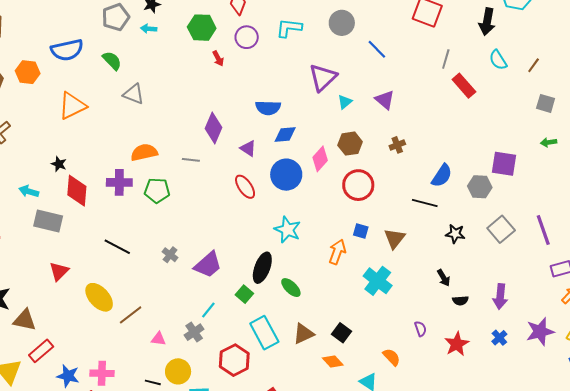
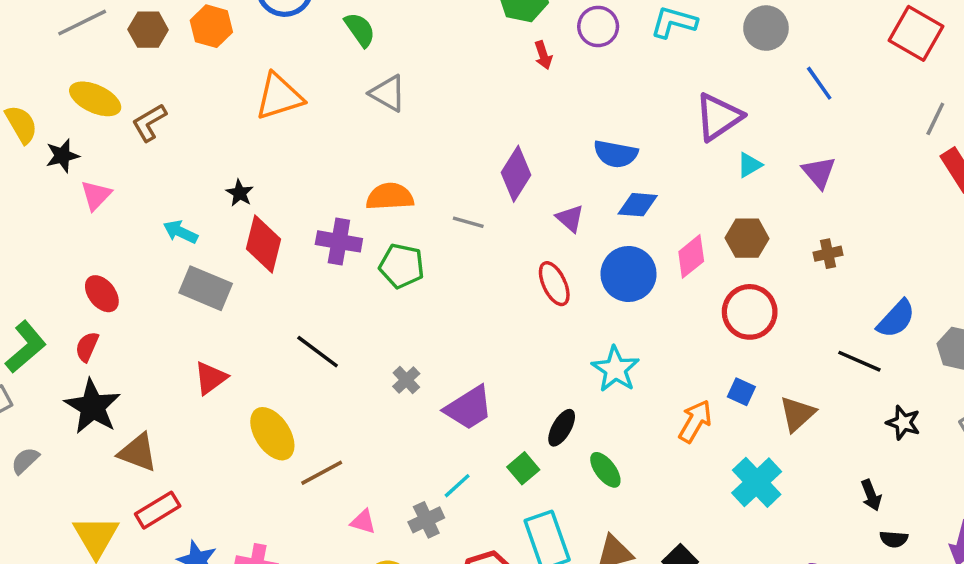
black ellipse: (262, 268) -> (562, 428), size x0.7

